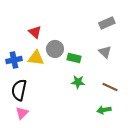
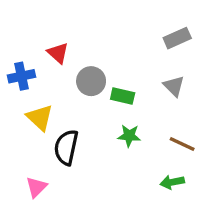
yellow triangle: (36, 58) -> (40, 118), moved, turned 36
blue cross: (14, 60) -> (22, 76), moved
black semicircle: (19, 90) -> (66, 147), moved

